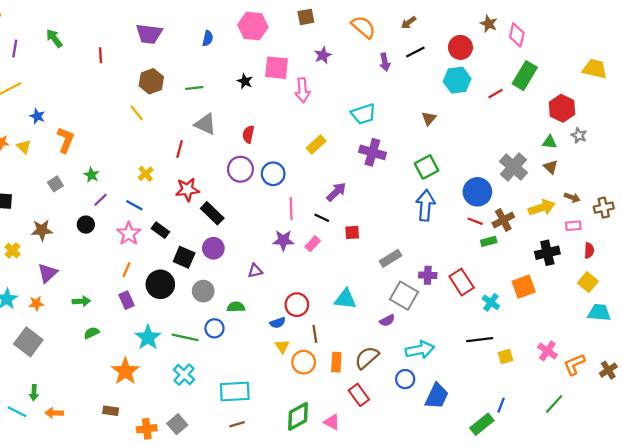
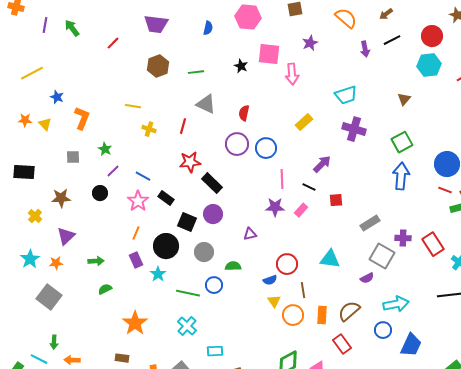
purple line: (15, 49) -> (45, 25), moved
red line: (101, 55) -> (113, 43), turned 48
yellow line: (137, 113) -> (133, 106), moved, turned -42
yellow cross: (146, 174) -> (149, 129), moved, turned -32
gray square: (55, 184) -> (73, 157), turned 32
cyan star: (148, 337) -> (158, 274), moved, size x0.7
cyan rectangle: (235, 392) -> (215, 351), moved, size x0.6

